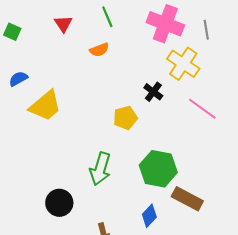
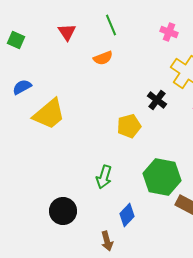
pink cross: (165, 24) -> (169, 32), size x0.5
green arrow: (100, 169) -> (104, 177), size x0.7
blue diamond: (149, 216) -> (127, 215), moved

